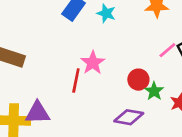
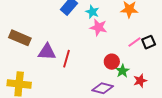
pink star: (93, 63) -> (98, 27), moved, turned -30
purple triangle: (38, 113) -> (47, 52), moved

